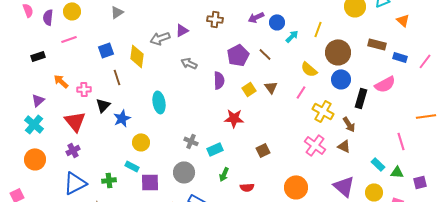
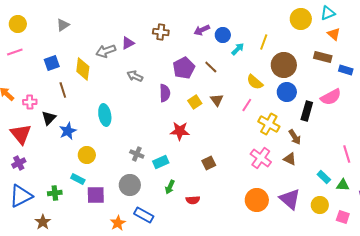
orange triangle: (403, 20) -> (334, 34), moved
orange circle: (296, 187) -> (257, 200), moved

